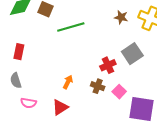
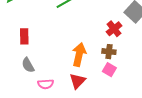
orange arrow: (68, 82) -> (79, 54), size x1.6
pink square: (119, 92) -> (109, 70), moved

